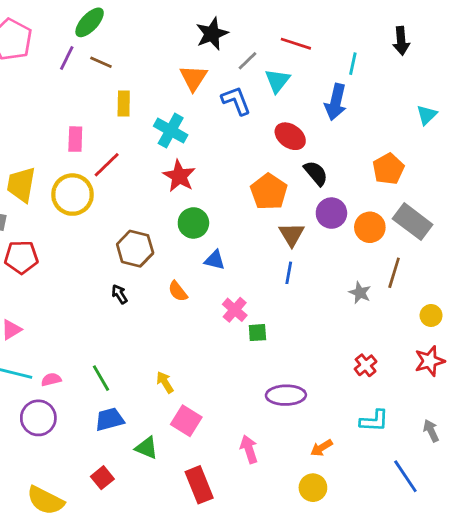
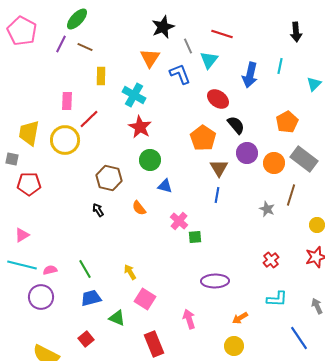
gray line: (247, 61) -> (188, 46), turned -70
cyan line: (353, 64) -> (280, 66), moved

